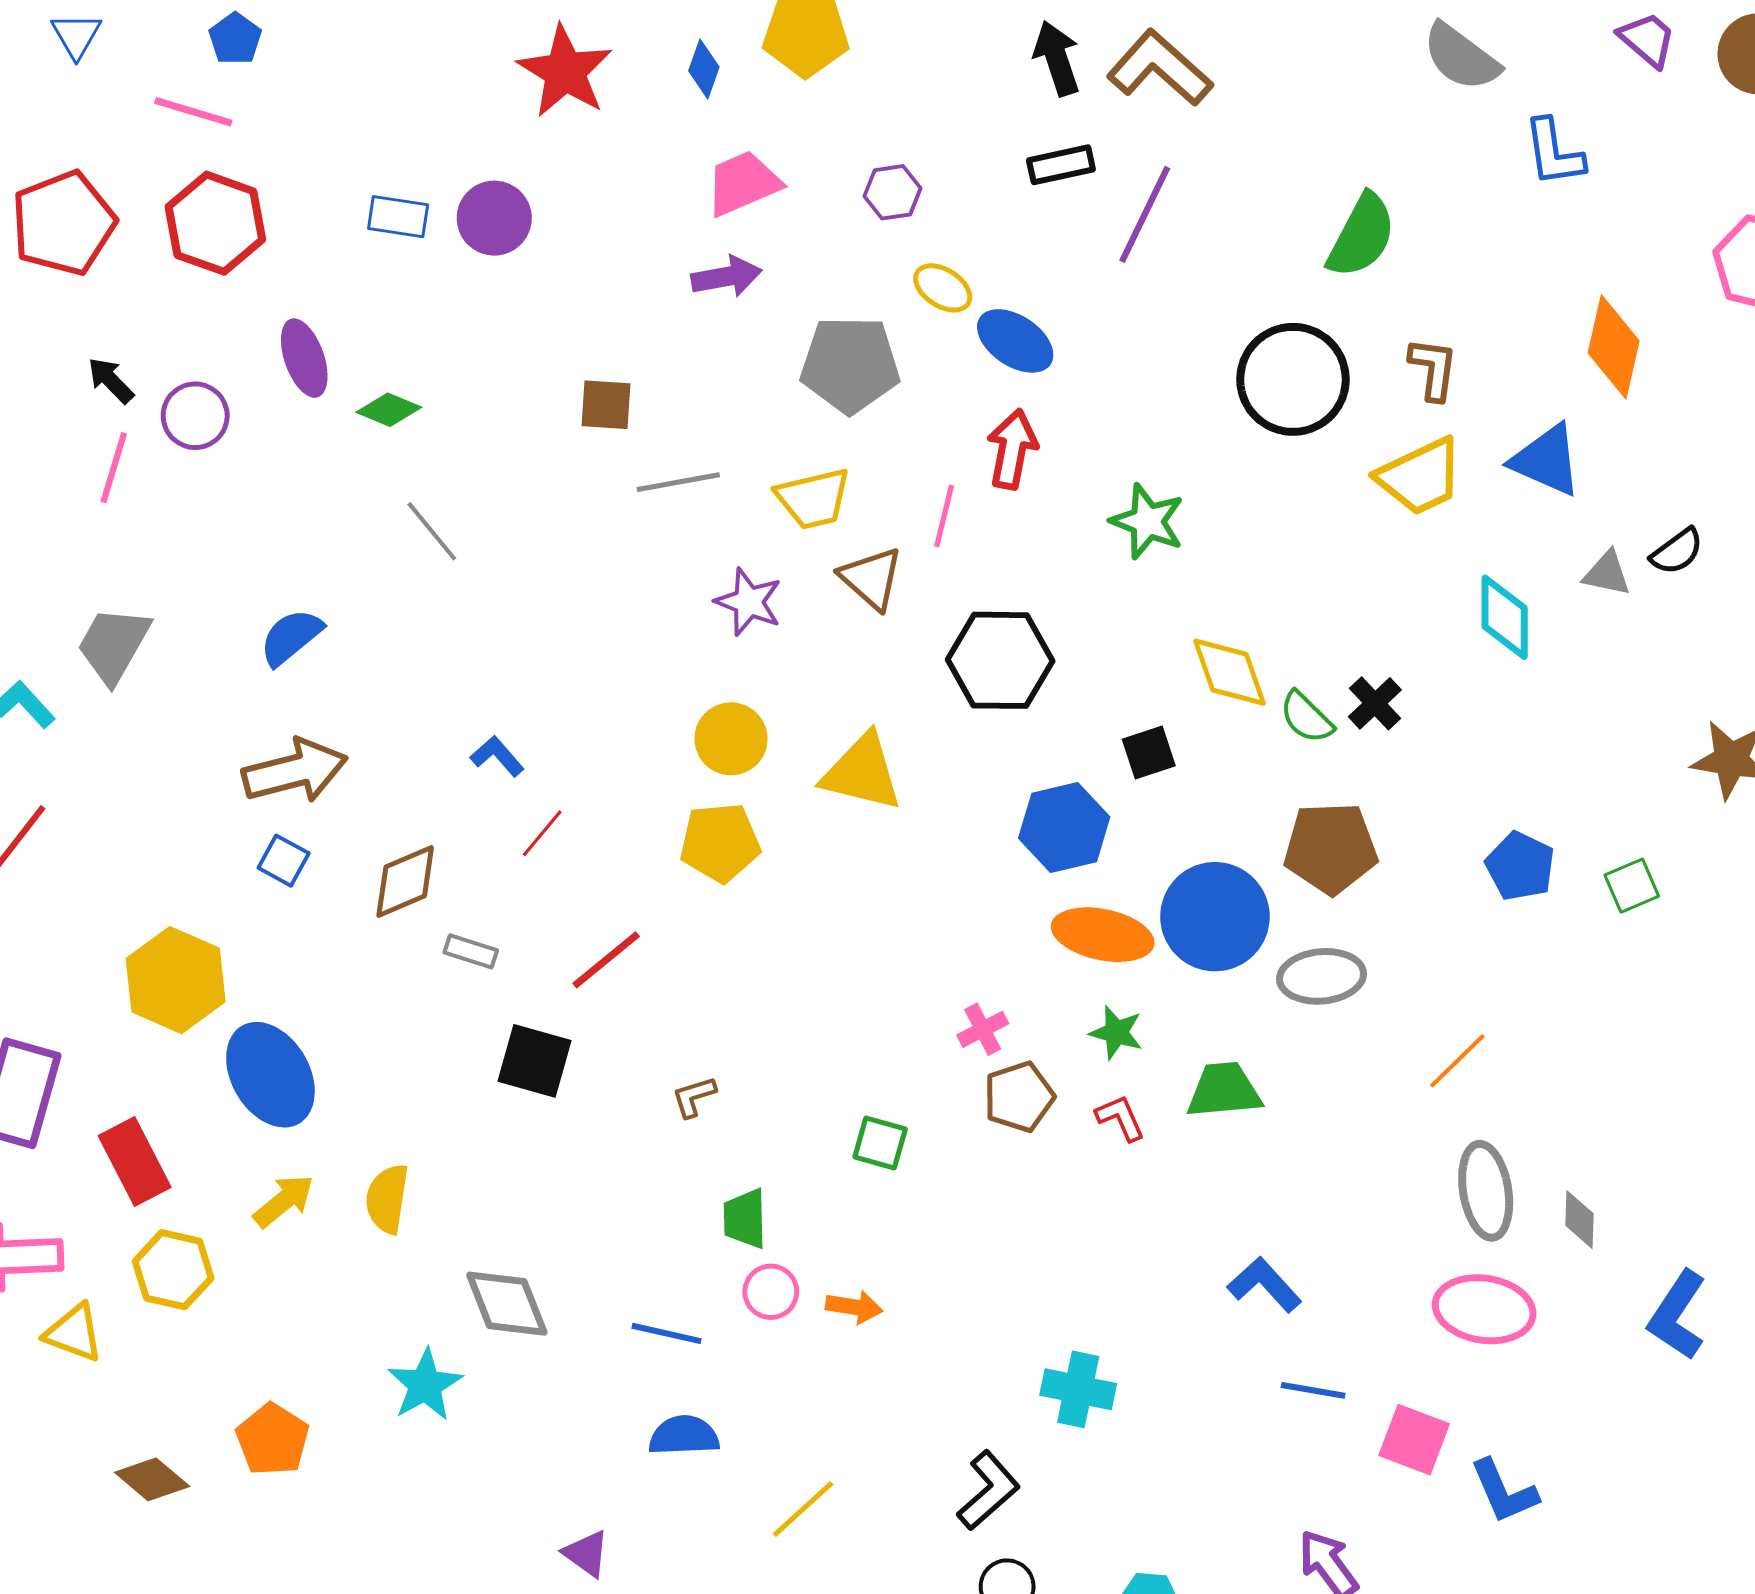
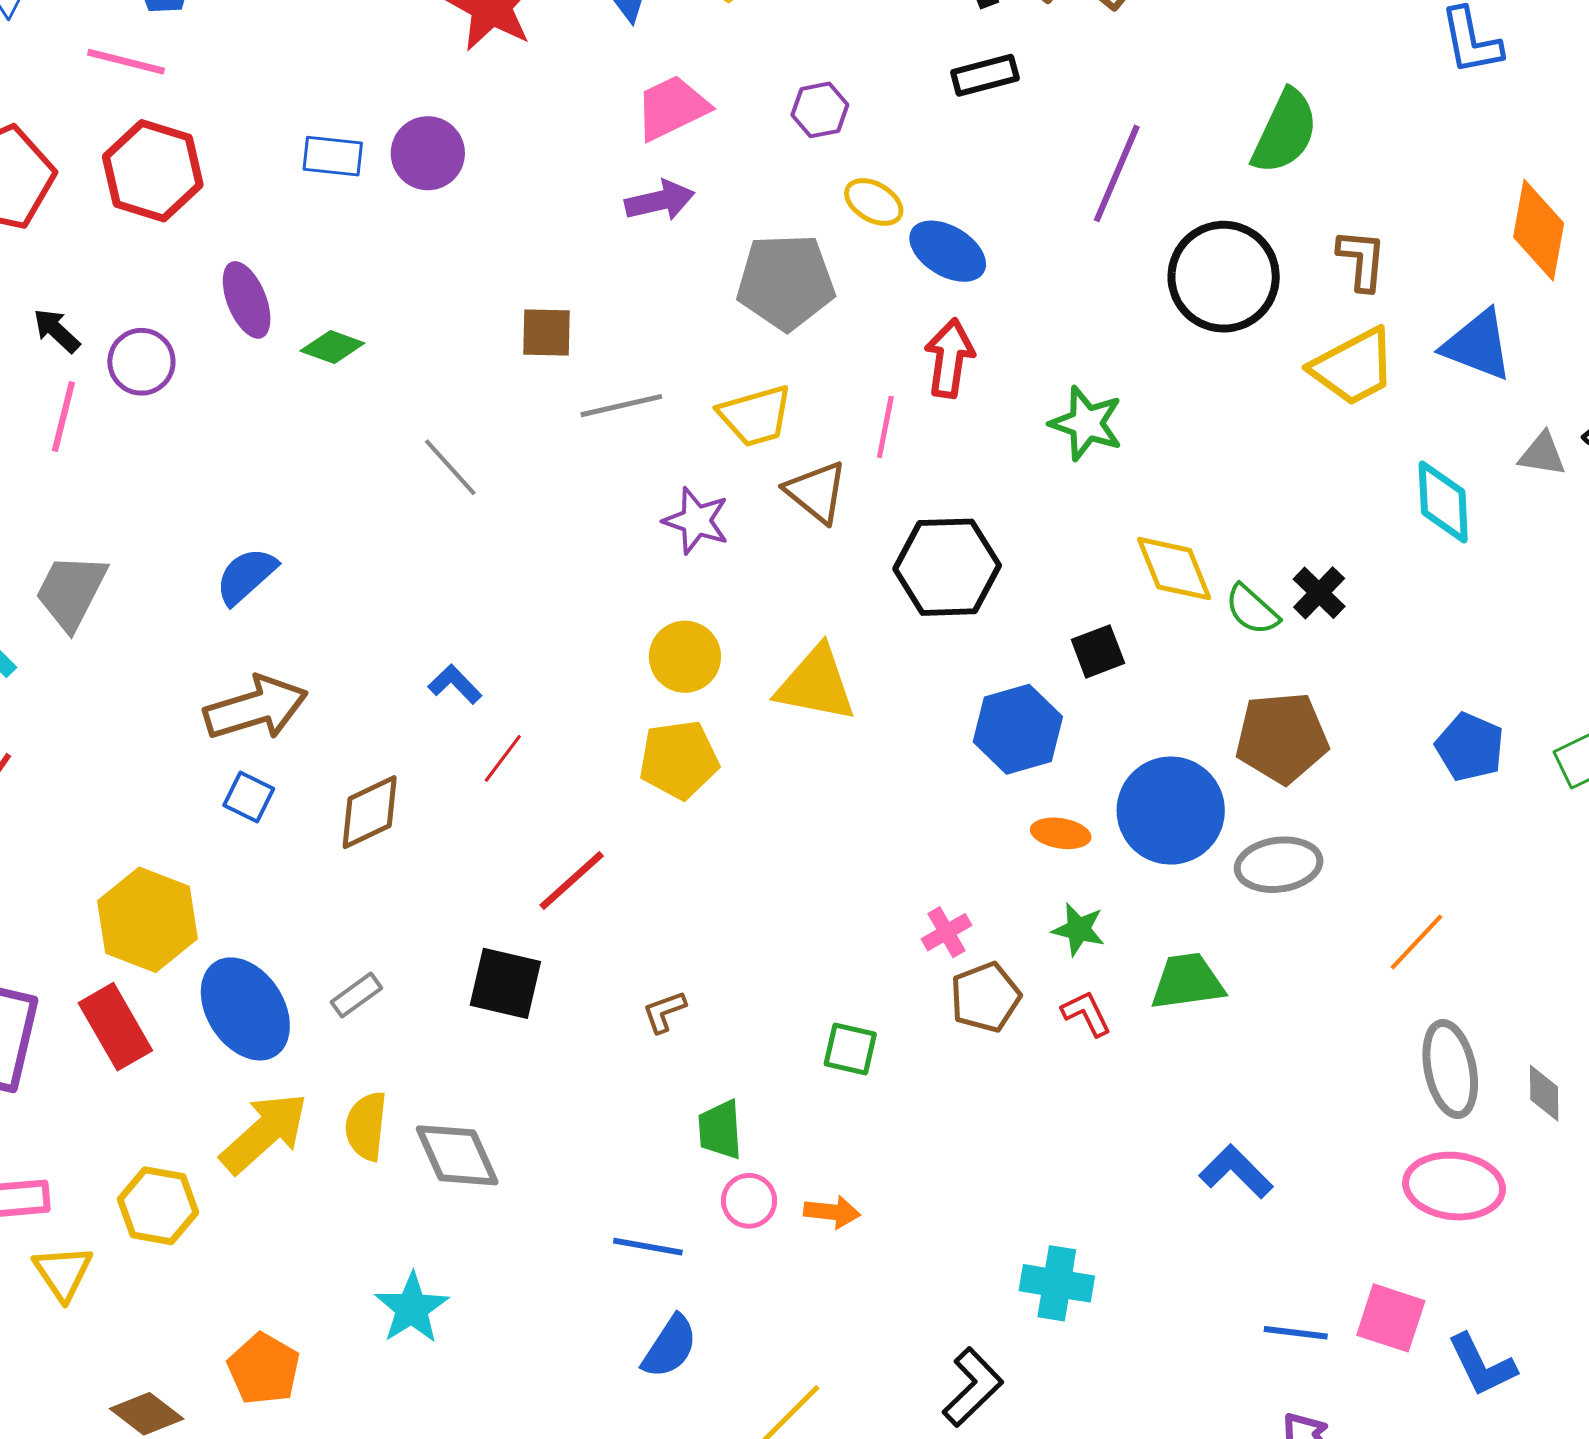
purple line: (1145, 214) -> (1117, 173), moved
gray line: (432, 531) -> (450, 467), moved
orange ellipse: (1103, 935) -> (1061, 833), size x0.6
gray rectangle: (471, 951) -> (356, 995), moved, turned -51
red rectangle: (135, 1162) -> (115, 1027), moved
yellow arrow: (284, 1201) -> (264, 1133), size x1.5
gray diamond: (507, 1304) -> (457, 1155), moved
yellow triangle: (74, 1333) -> (63, 1273), turned 38
blue line: (1313, 1390) -> (1296, 1333), moved
blue semicircle: (684, 1436) -> (670, 1347), turned 128

